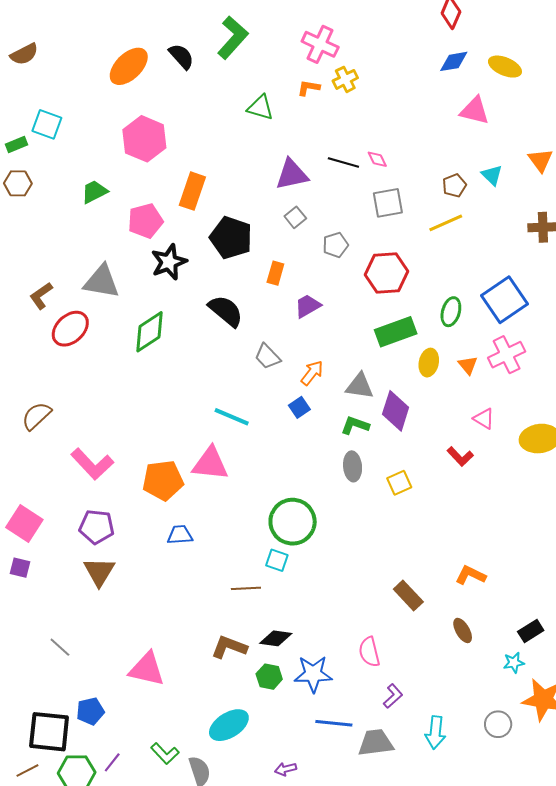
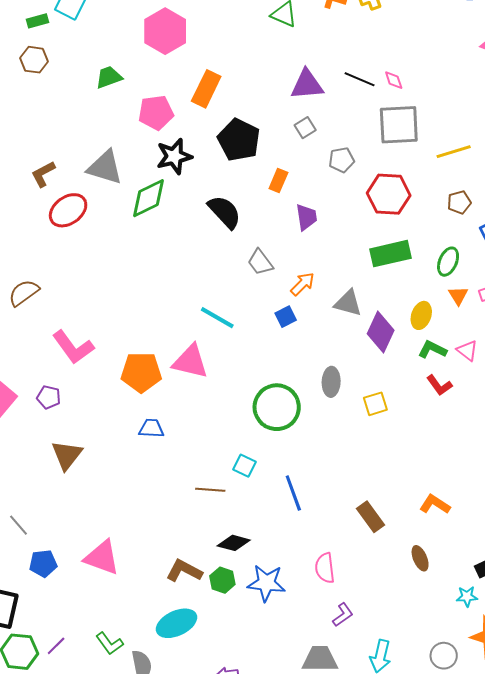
brown pentagon: (454, 185) -> (459, 202), moved
gray square: (388, 203) -> (399, 125), size x1.4
purple trapezoid: (308, 306) -> (306, 217), turned 104
green ellipse: (451, 312) -> (448, 262), moved
green diamond: (149, 332) -> (148, 198), moved
yellow ellipse: (429, 363) -> (421, 315), moved
green L-shape: (355, 425) -> (432, 350), moved
green circle: (293, 522) -> (277, 407), moved
purple pentagon: (97, 527) -> (49, 397), moved, size x0.7
brown L-shape: (229, 647) -> (184, 571), moved
blue pentagon: (90, 711) -> (43, 563), moved
blue line: (334, 723) -> (293, 493), moved, turned 57

